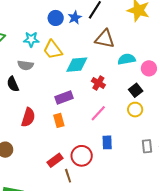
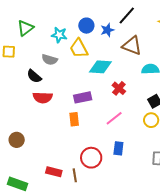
blue circle: (56, 18) -> (86, 26), moved
blue star: (75, 18) -> (107, 30), moved
black semicircle: (13, 84) -> (34, 76), turned -35
red semicircle: (28, 117) -> (43, 97), moved, turned 66
red rectangle: (55, 160) -> (54, 172), moved, turned 42

